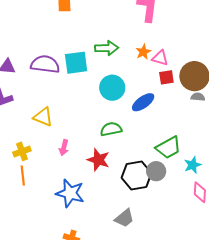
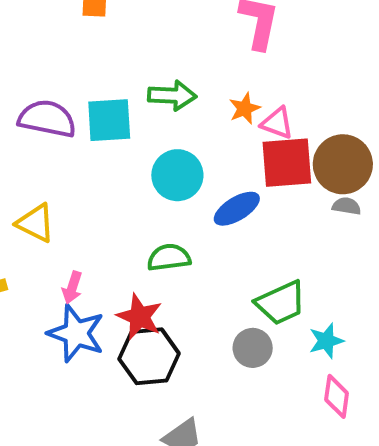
red square: (166, 77) -> (287, 163), size x1.8
black hexagon: (136, 175) -> (149, 356), moved
blue star: (70, 193) -> (76, 333), moved

